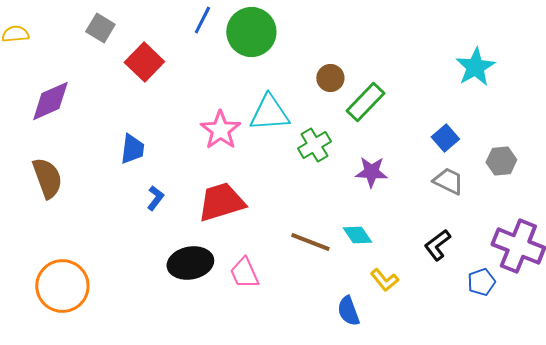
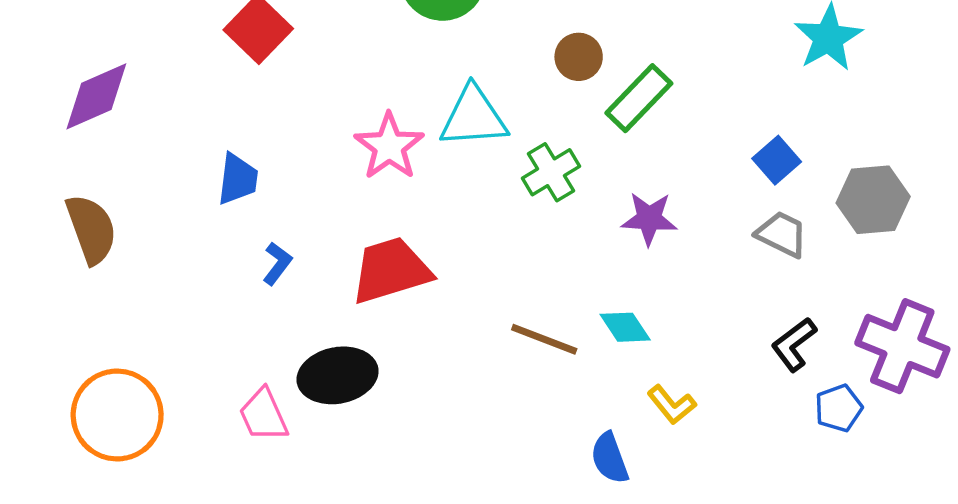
gray hexagon: (501, 161) -> (873, 200), size x1.4
black L-shape: (437, 245) -> (794, 344), moved
pink trapezoid: (244, 273) -> (263, 415), moved

